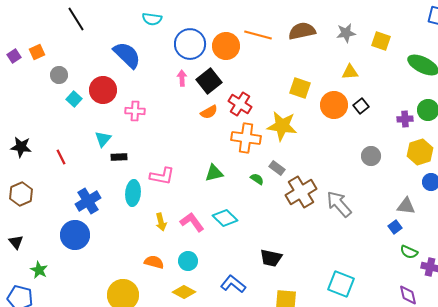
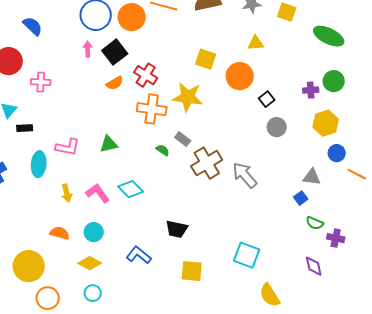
blue semicircle: (127, 55) -> (33, 26), size x0.7
black square: (361, 106) -> (267, 99), moved
green triangle: (214, 173) -> (109, 144), moved

